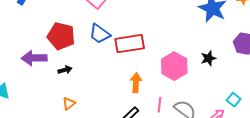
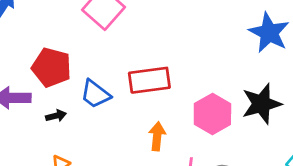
blue trapezoid: (100, 34) -> (95, 94), moved
black star: (208, 58) -> (262, 104), size x1.8

